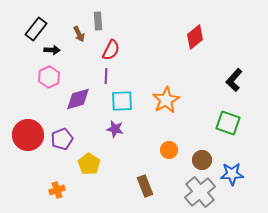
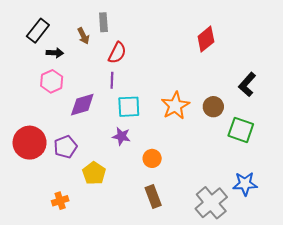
orange circle: (169, 150) -> (152, 158), moved
brown circle: (202, 160) -> (213, 107), moved

